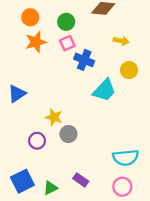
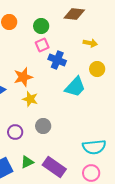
orange star: (36, 42) -> (23, 77), moved
yellow star: (54, 117) -> (30, 99), moved
purple rectangle: (81, 180) -> (54, 167), size x1.6
green triangle: (50, 188) -> (27, 162), moved

